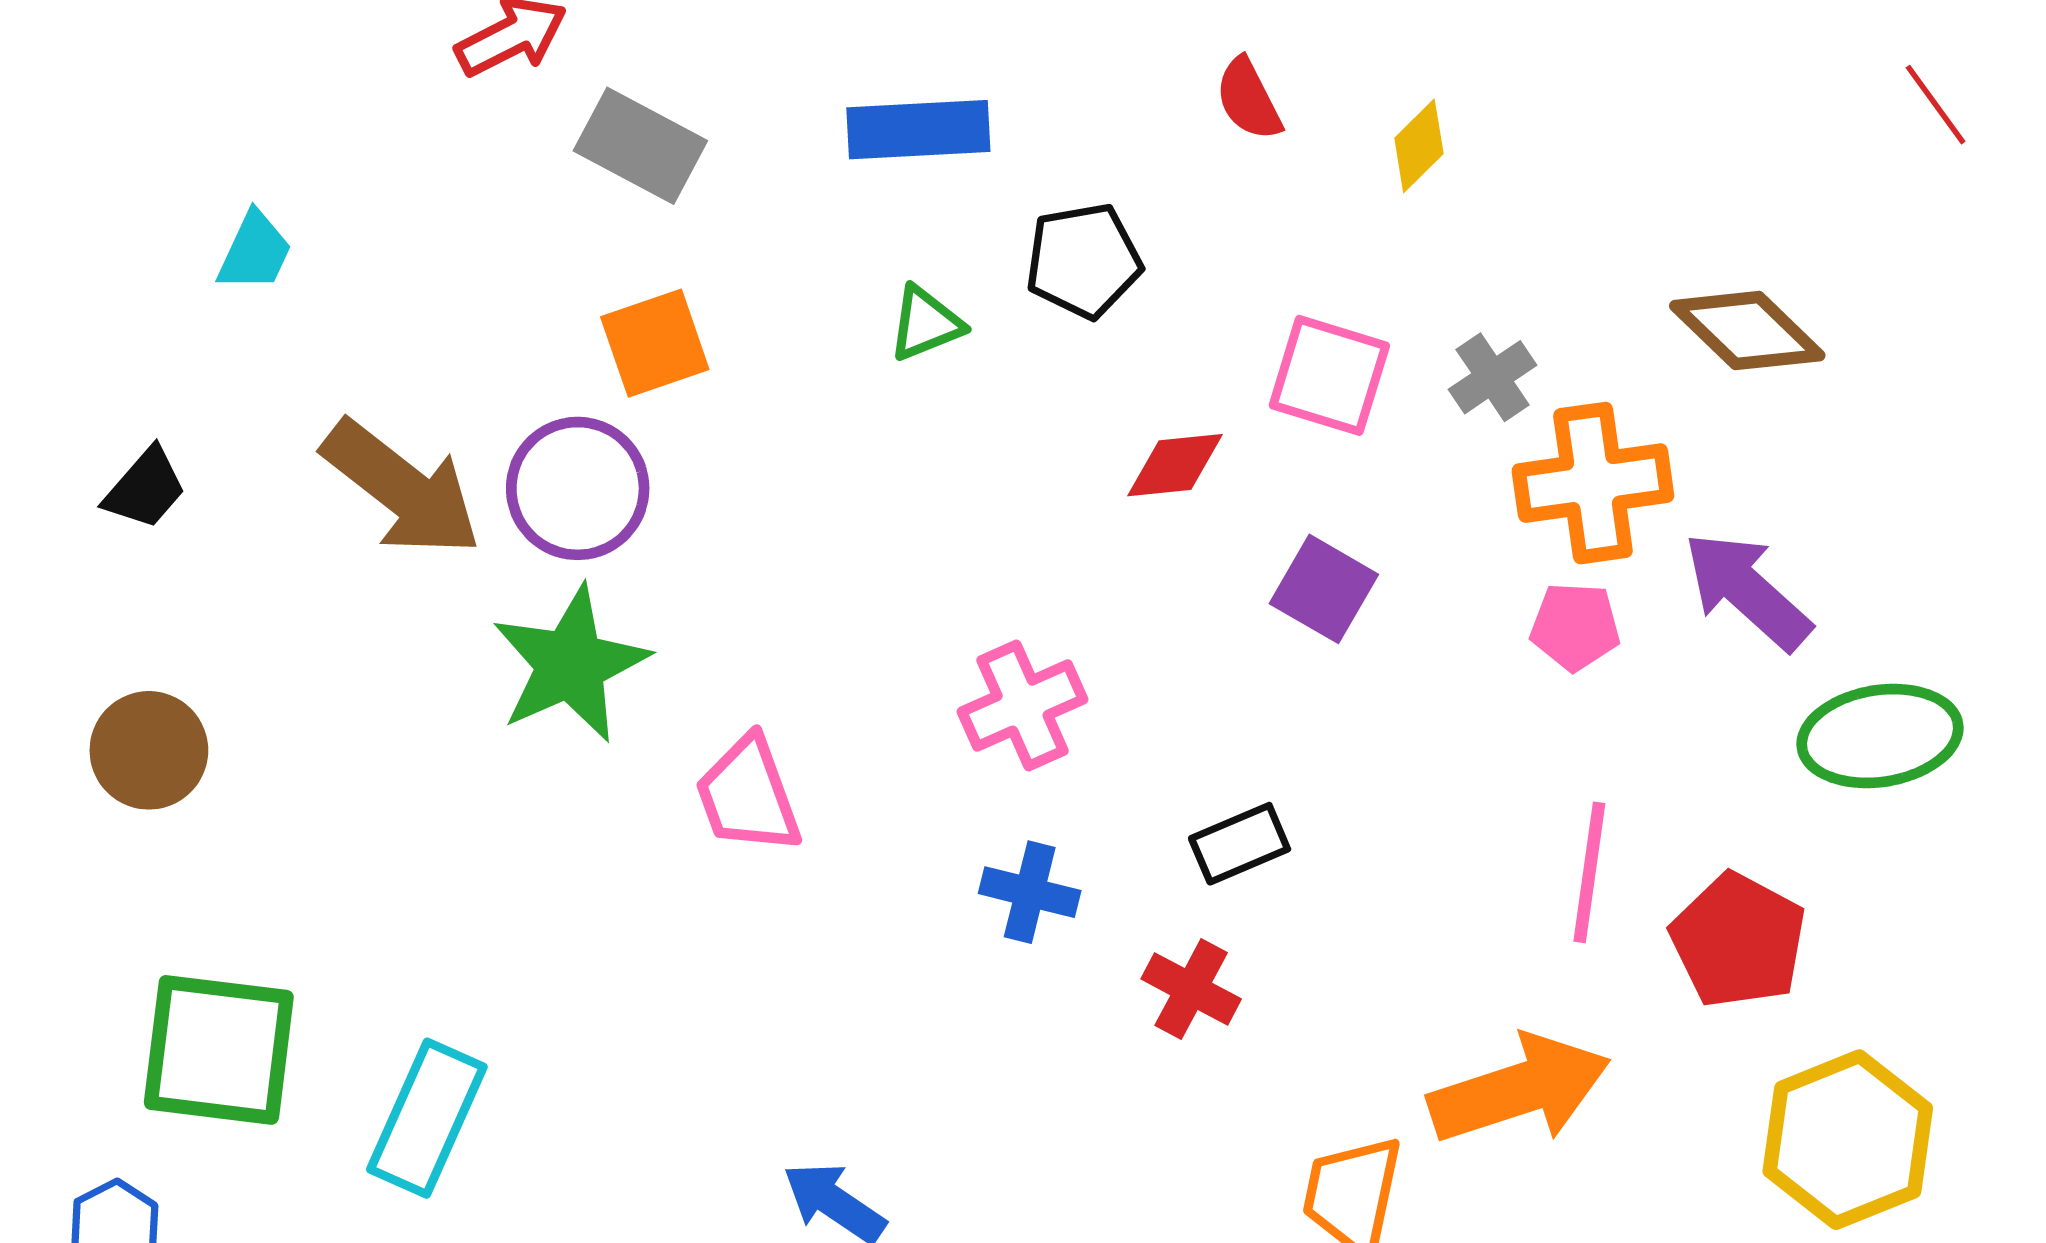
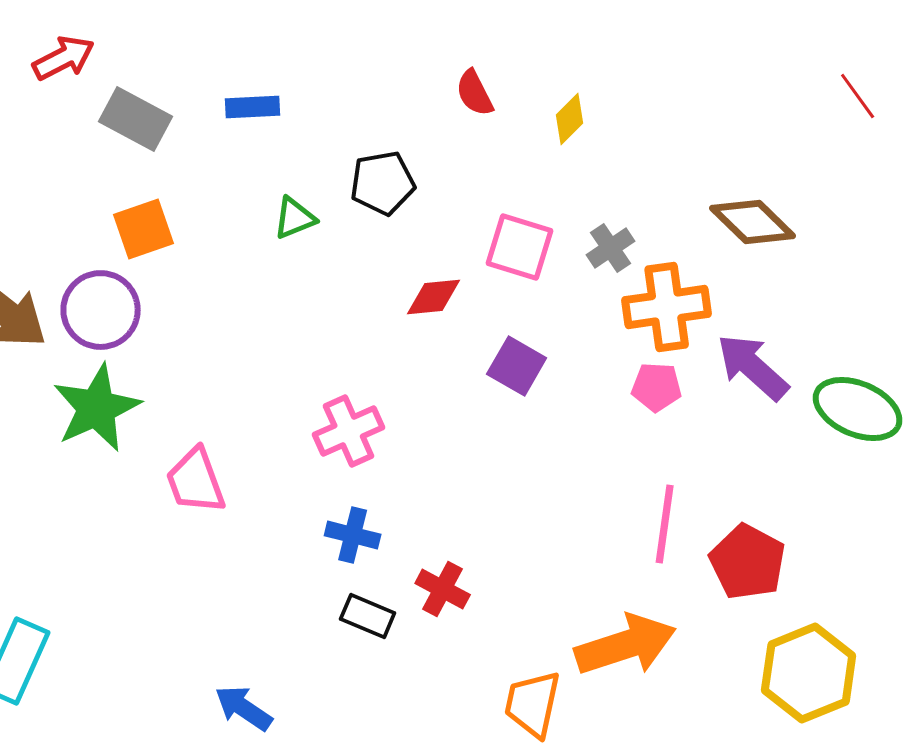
blue rectangle: (918, 130) -> (253, 107), moved, size x0.7
green ellipse: (1880, 736) -> (858, 409), moved, turned 32
black rectangle: (1240, 844) -> (368, 616), moved, turned 46

